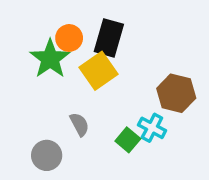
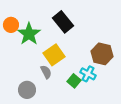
orange circle: (69, 38) -> (11, 25), moved
black rectangle: (109, 38) -> (63, 22), turned -55
yellow square: (98, 71) -> (54, 55), moved

